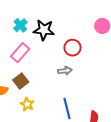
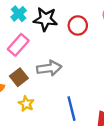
red circle: (73, 48) -> (78, 25), moved
gray arrow: (65, 71) -> (49, 68), moved, size x1.5

